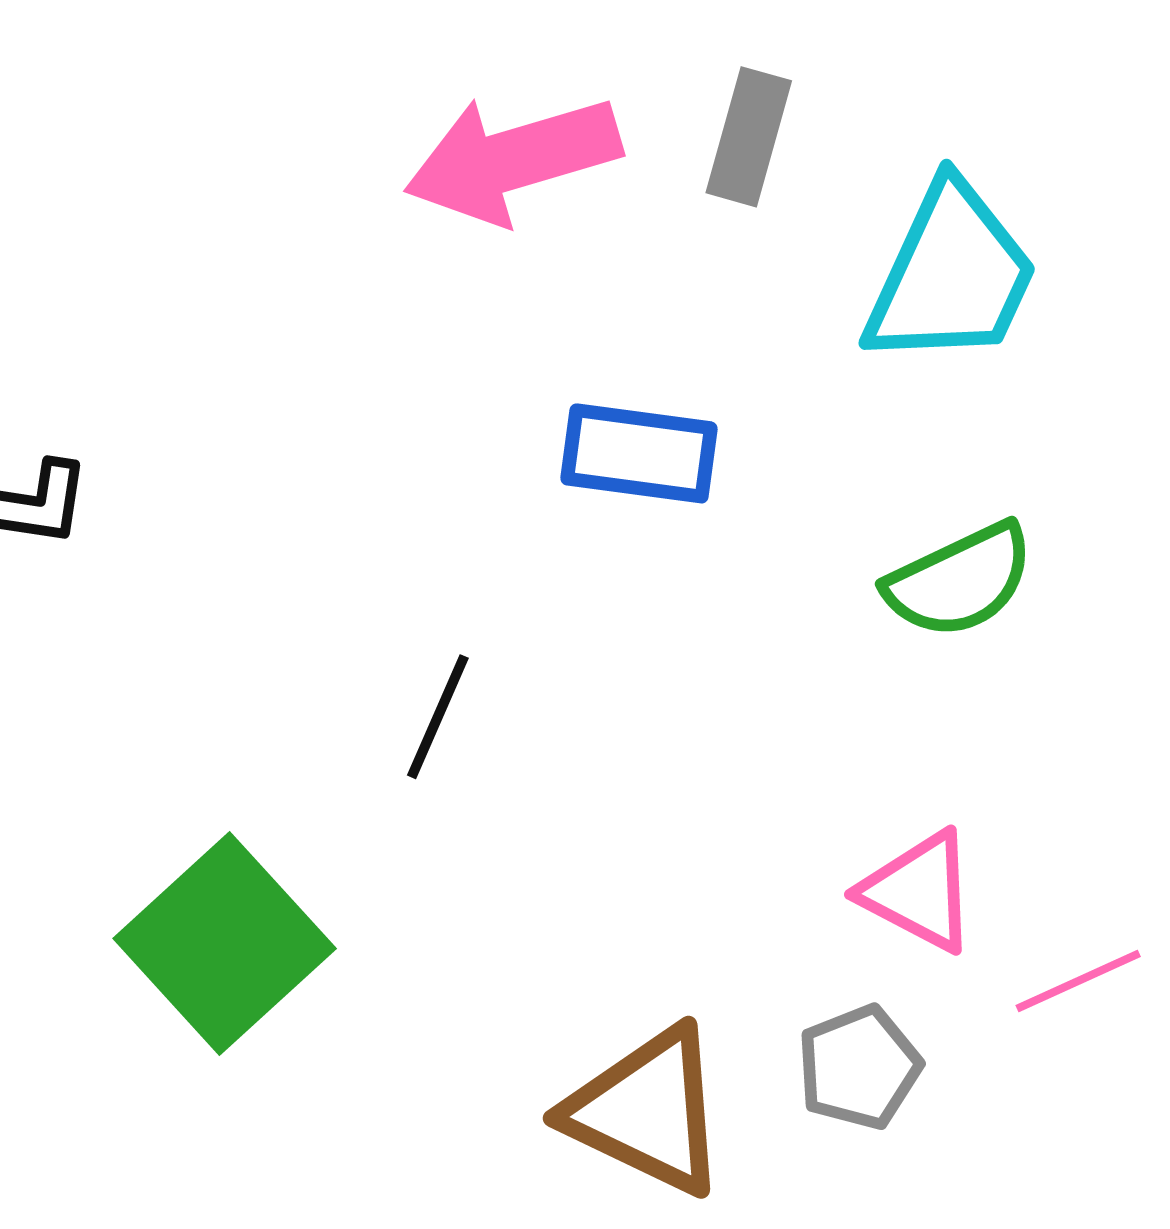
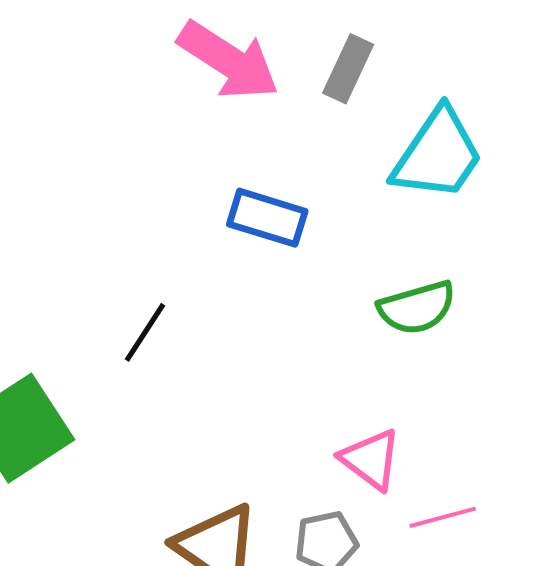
pink arrow: (513, 159) -> (228, 60), turned -140

